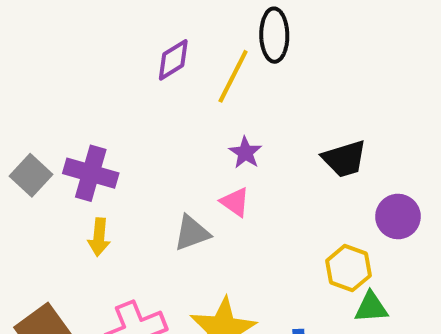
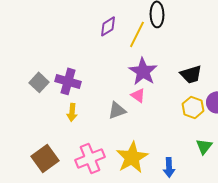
purple star: (245, 153) -> (143, 71), size x1.8
yellow hexagon: (349, 268) -> (193, 107), moved
green triangle: (371, 307) -> (204, 146), turned -48

